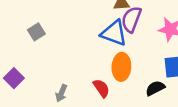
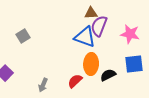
red semicircle: (101, 88) -> (75, 81), turned -98
black semicircle: (155, 88) -> (108, 75), moved

